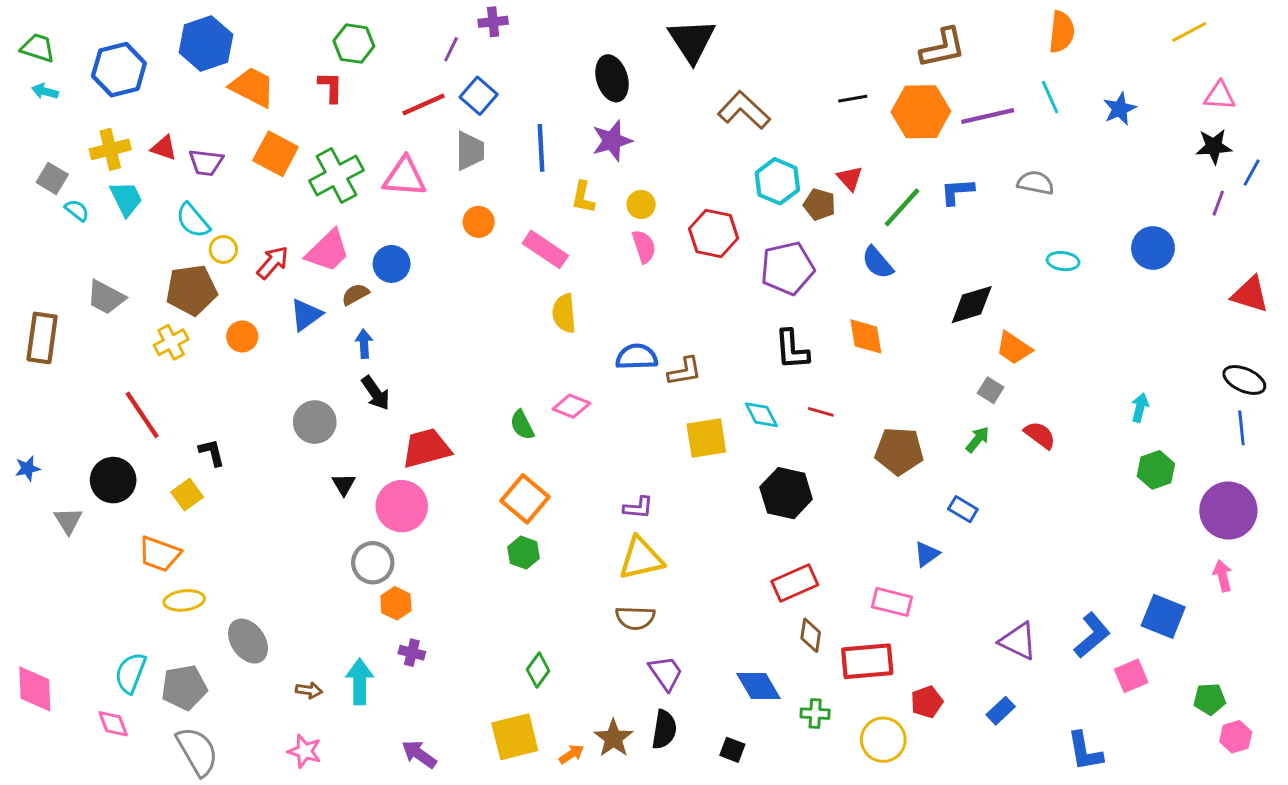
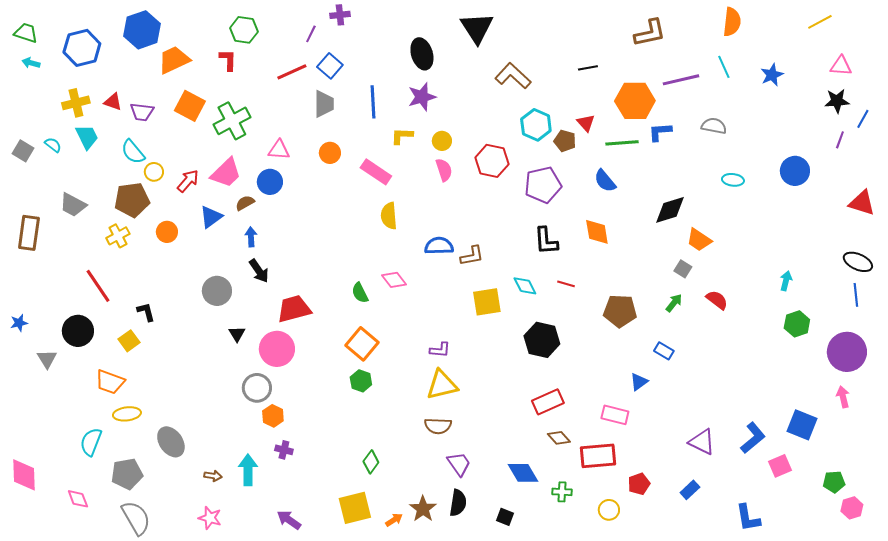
orange trapezoid: (252, 87) -> (174, 60), turned -52
orange hexagon: (921, 112) -> (635, 101), moved
pink triangle: (405, 177) -> (279, 150), moved, size x0.7
gray square: (52, 178) -> (23, 151), moved
yellow L-shape: (583, 197) -> (402, 136), turned 80
green line: (902, 207) -> (622, 143), turned 44
pink diamond: (571, 406) -> (394, 280), turned 30
brown diamond: (811, 635) -> (559, 438), turned -50
cyan semicircle: (131, 673) -> (91, 442), moved
yellow circle: (883, 740) -> (609, 510), size x0.7

